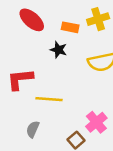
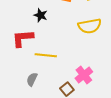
black star: (58, 50) -> (41, 15), moved

